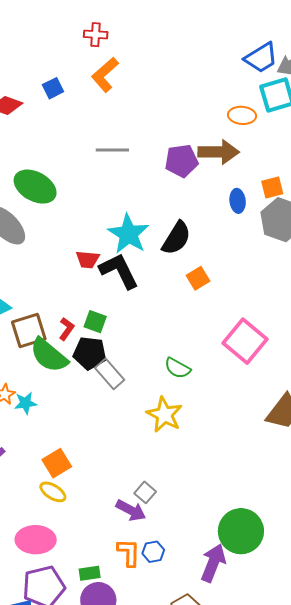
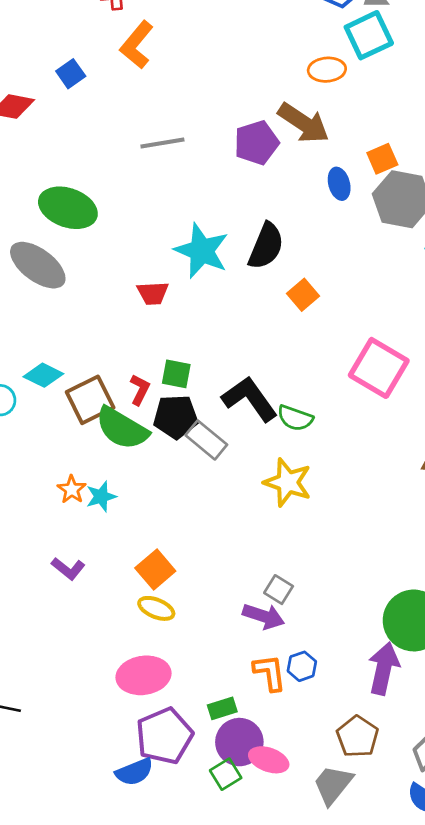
brown arrow: (219, 152) -> (304, 123), turned 42
black L-shape: (119, 271) -> (250, 399), moved

